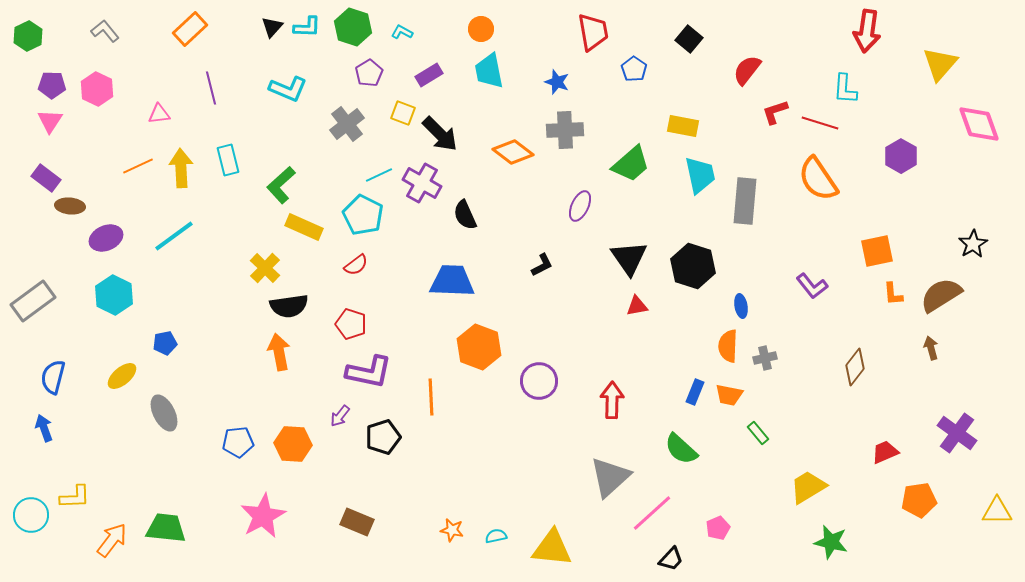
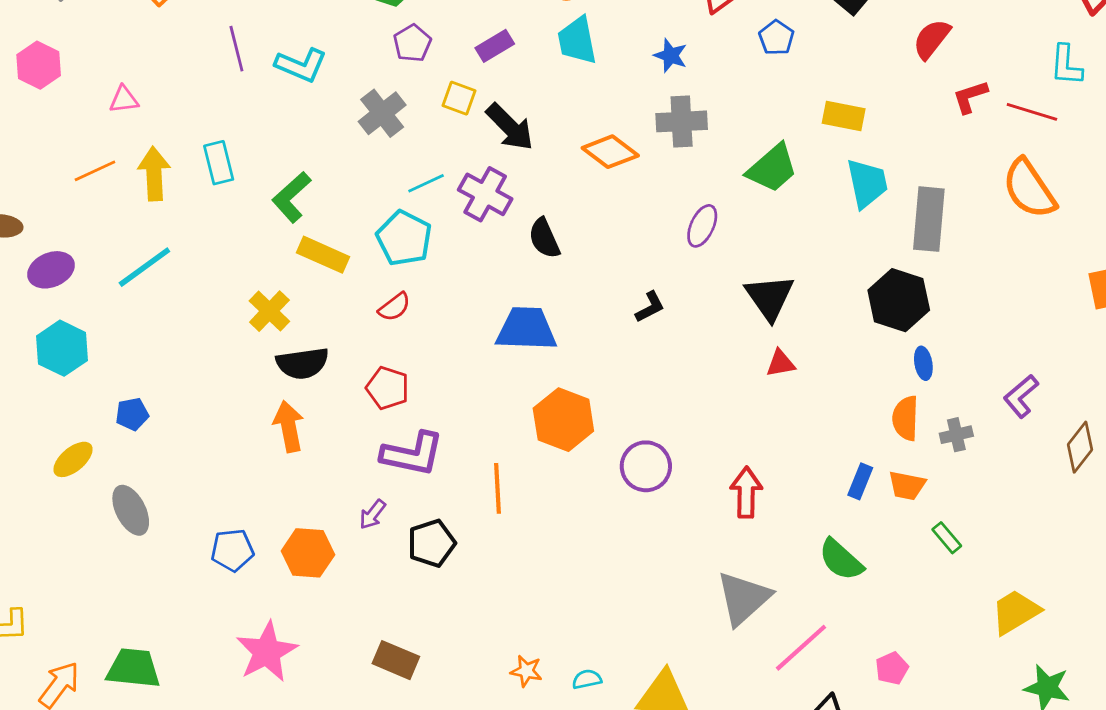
purple line: (211, 88) -> (236, 49), moved
black hexagon: (693, 266) -> (899, 300), moved
purple L-shape: (812, 286) -> (1021, 396), moved, turned 88

